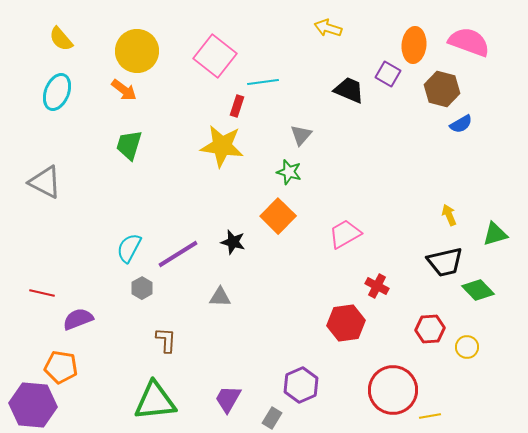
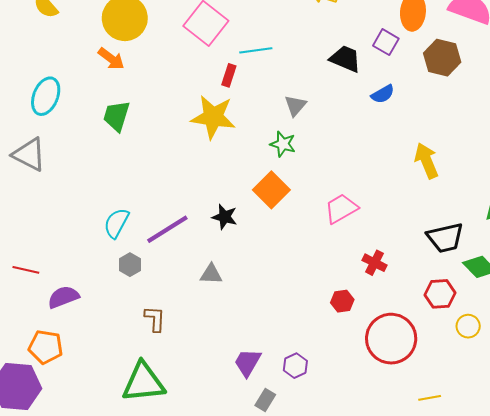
cyan ellipse: (57, 92) -> (46, 96), moved
blue semicircle: (461, 124) -> (383, 94), moved
yellow arrow: (449, 215) -> (426, 161), moved, size x1.6
red hexagon: (346, 323) -> (342, 301), size x0.6
red hexagon: (430, 329) -> (440, 294), moved
purple hexagon: (301, 385) -> (295, 366), size x0.7
red circle: (393, 390) -> (391, 339), moved
purple trapezoid: (228, 399) -> (248, 363), moved

